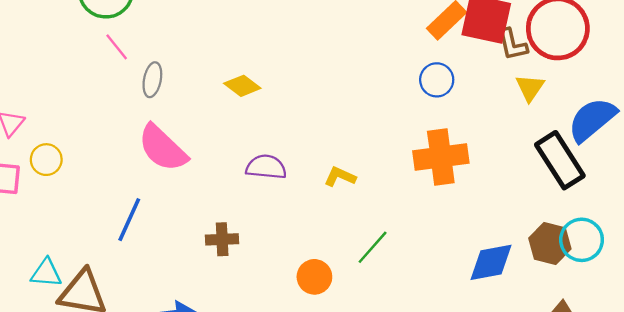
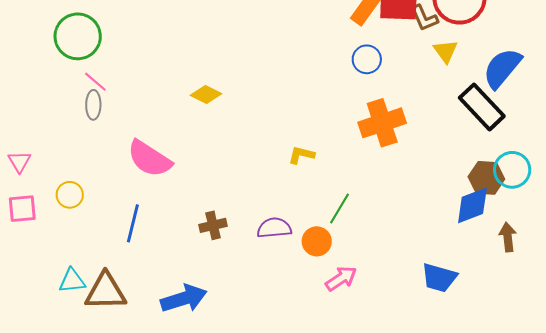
gray ellipse: (152, 80) -> (93, 105), moved
yellow circle: (46, 160) -> (70, 195), moved
purple semicircle: (266, 167) -> (274, 228), moved
blue diamond: (491, 262) -> (472, 205), moved
orange circle: (314, 277) -> (317, 241), moved

